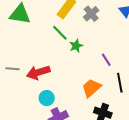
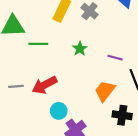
green line: (60, 33) -> (38, 44), moved, turned -36
purple line: (106, 60) -> (115, 58), turned -32

